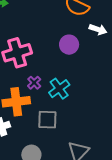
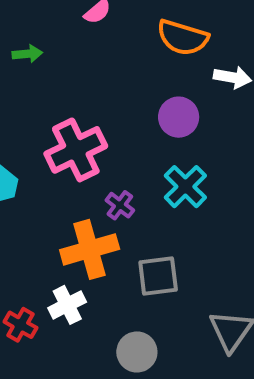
cyan cross: (59, 89) -> (185, 187), moved

